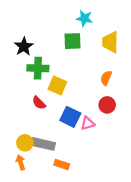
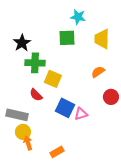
orange semicircle: (106, 78) -> (98, 72), turned 32
red circle: (107, 105) -> (111, 97), moved
gray rectangle: (43, 144) -> (17, 115), moved
orange arrow: (21, 162) -> (28, 143), moved
orange rectangle: (62, 164) -> (57, 152), turned -48

